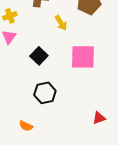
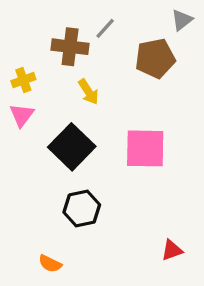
yellow arrow: (61, 23) -> (88, 92), moved
black square: (39, 56) -> (72, 147), size x1.5

